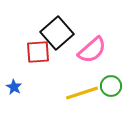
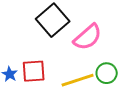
red square: (38, 52) -> (34, 71), moved

